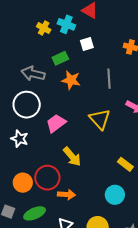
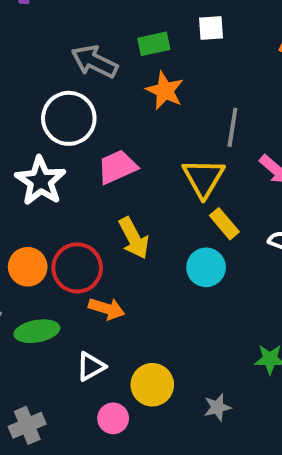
gray line: (109, 79) -> (232, 127), moved
white star: (20, 139) -> (41, 181), size x1.4
yellow rectangle: (125, 164) -> (224, 224), moved
cyan circle: (115, 195) -> (206, 267), moved

